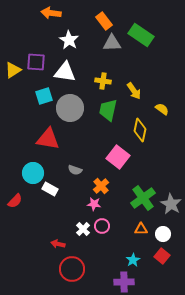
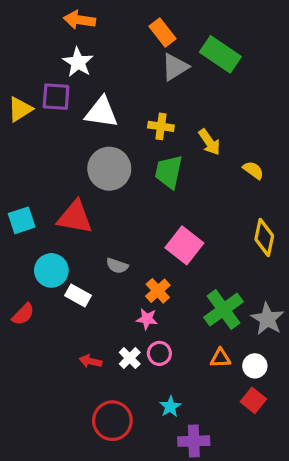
white star: (69, 40) -> (78, 62), moved
gray triangle: (112, 43) -> (175, 67), turned -30
cyan square: (44, 96) -> (22, 220), moved
yellow diamond: (140, 130) -> (264, 238), moved
red arrow: (58, 244) -> (90, 361), moved
cyan star: (133, 260) -> (170, 407), moved

